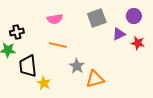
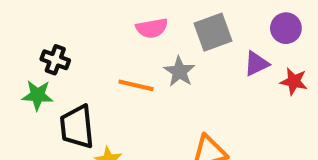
pink semicircle: (55, 19) -> (152, 28), moved
black cross: (17, 32) -> (55, 60), turned 32
gray star: (77, 66) -> (179, 72), moved

